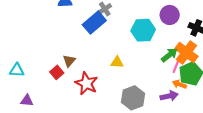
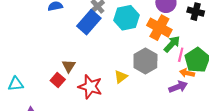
cyan hexagon: (143, 30) -> (126, 18), moved
orange cross: (186, 53) -> (159, 28), moved
yellow triangle: (117, 62) -> (121, 77), moved, turned -32
gray hexagon: (133, 98) -> (145, 61), moved

